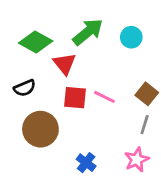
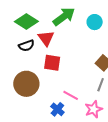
black semicircle: (25, 88) -> (26, 46), moved
pink line: (105, 97) -> (71, 95), moved

